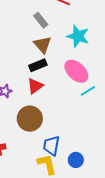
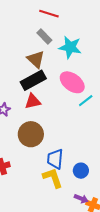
gray rectangle: (41, 20) -> (44, 37), moved
black rectangle: (38, 65) -> (33, 80), size x1.4
red triangle: (35, 86) -> (33, 101), turned 30

